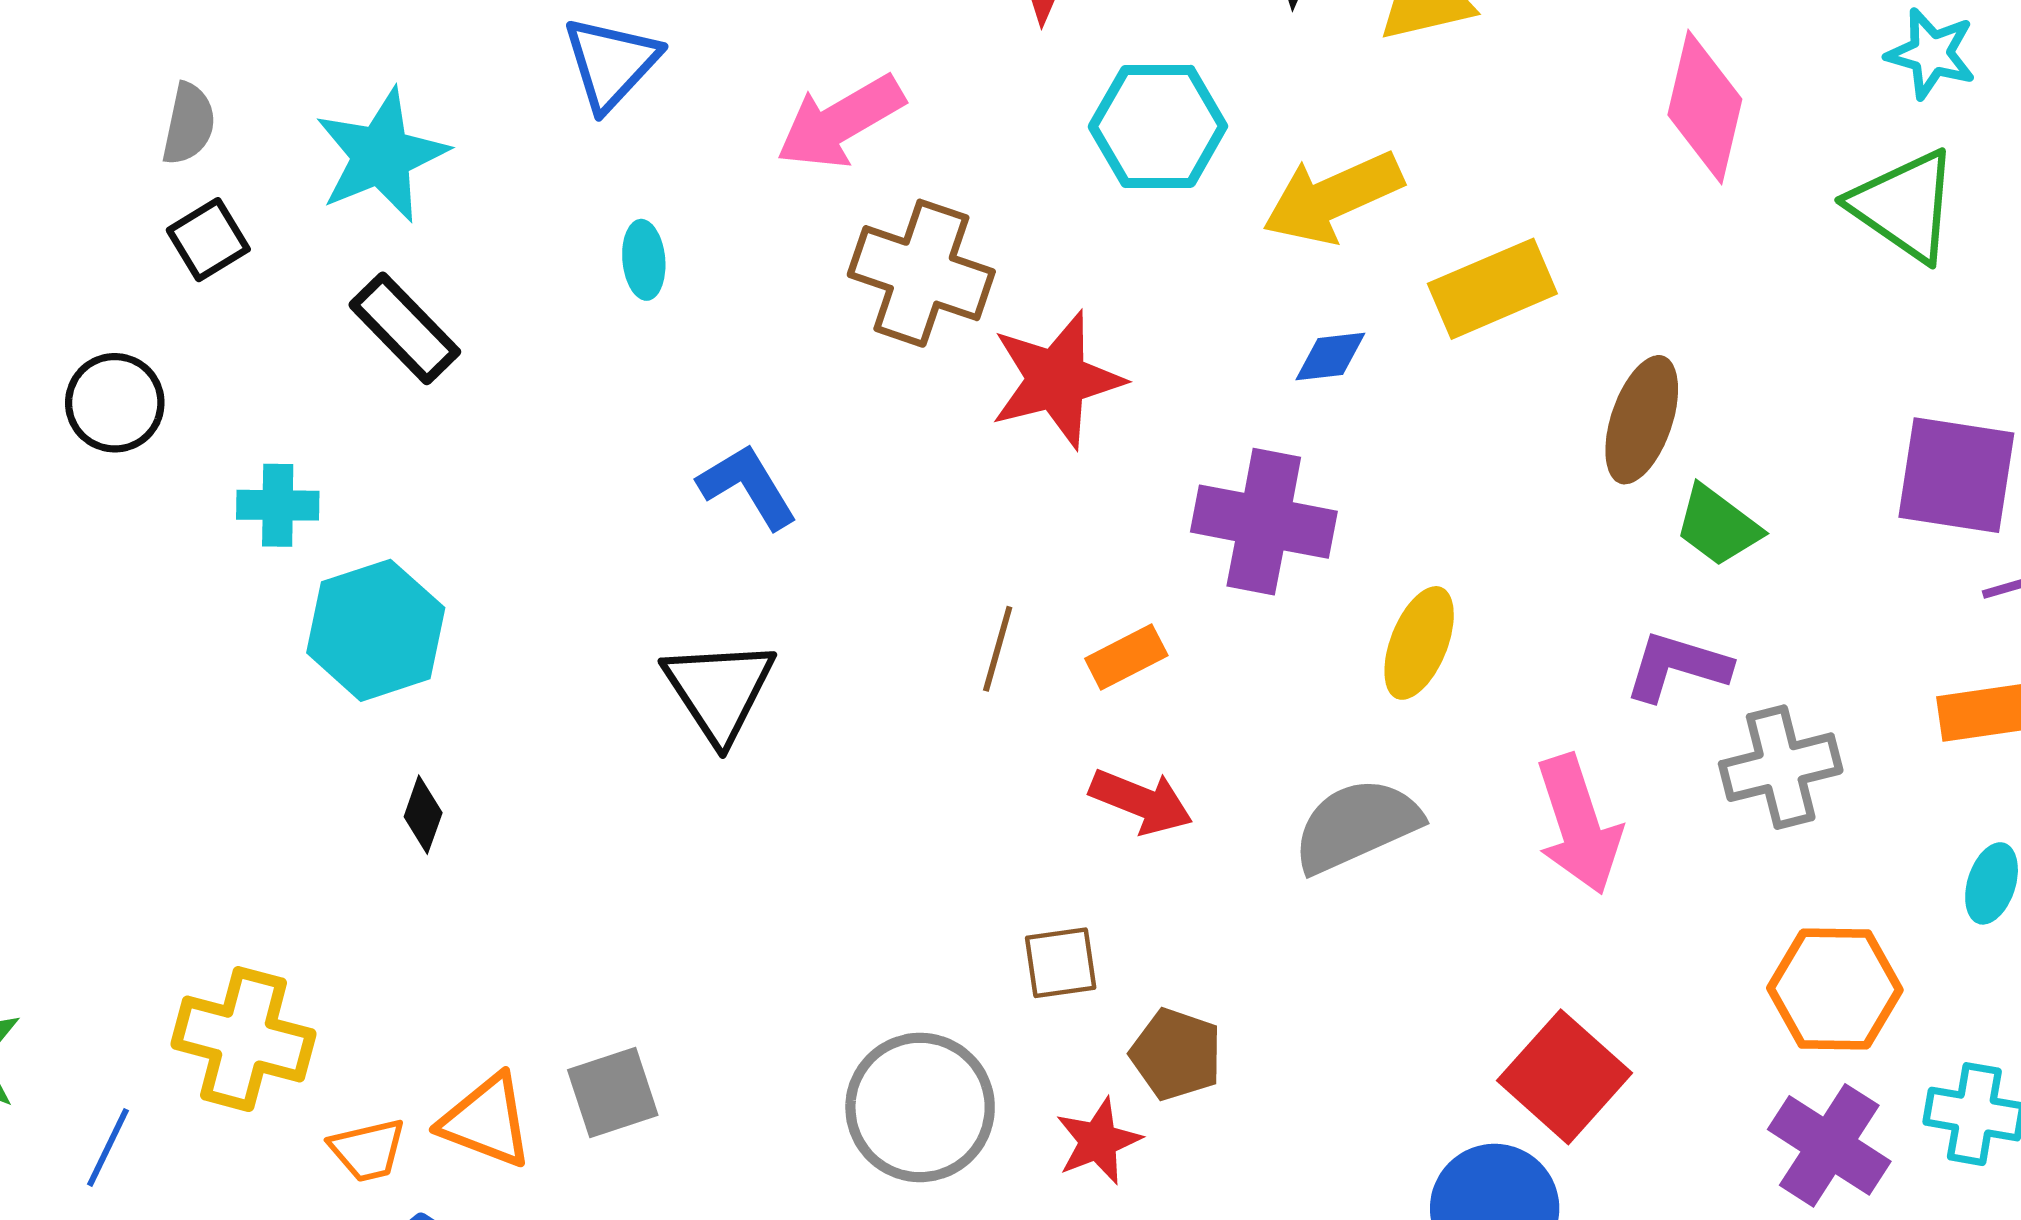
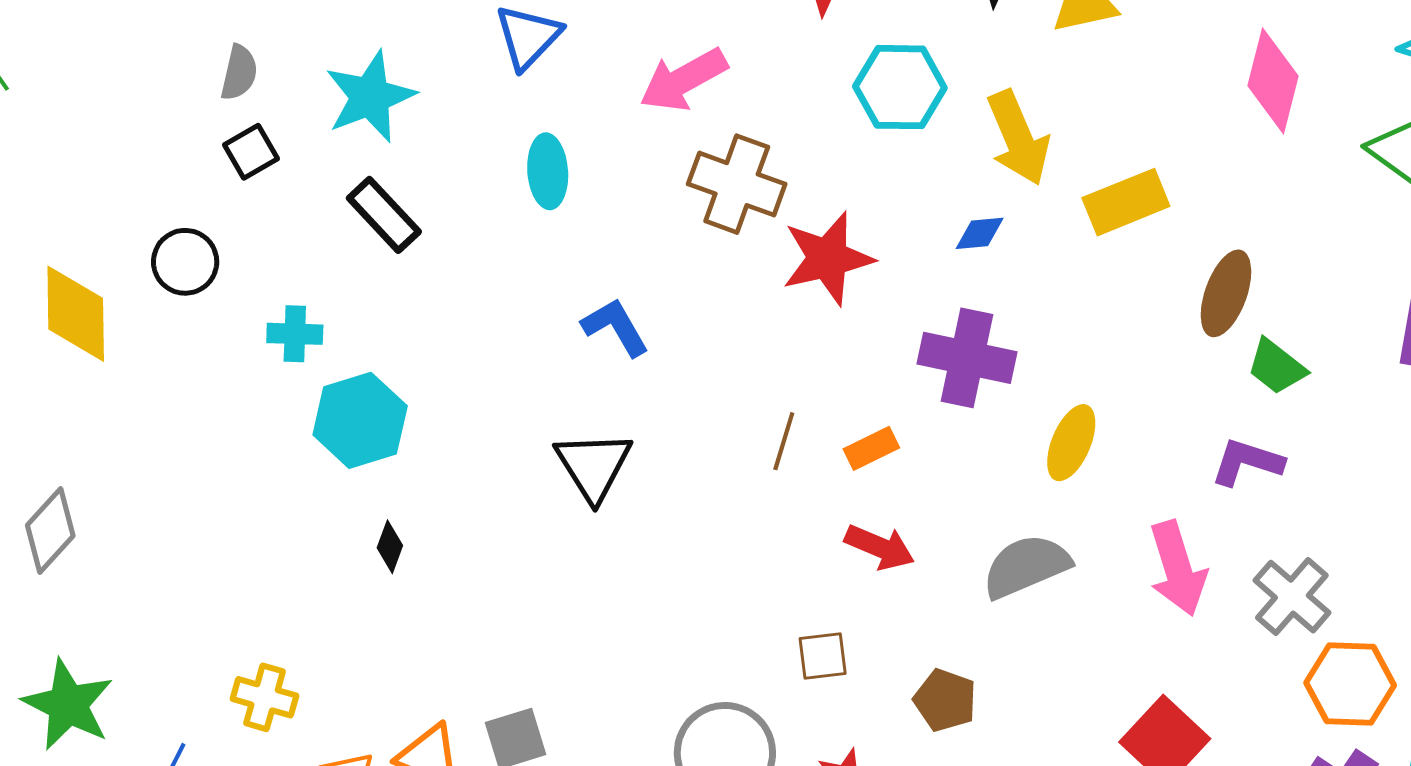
yellow arrow: (1333, 198) -> (1018, 138), turned -90
cyan ellipse: (644, 260) -> (548, 171), size x1.4
blue diamond: (1330, 356) -> (980, 233), moved
gray cross: (1781, 767) -> (1292, 597), moved, turned -36
yellow cross: (244, 1039) -> (265, 697), size x0.7
brown pentagon: (1176, 1054) -> (945, 700), moved

